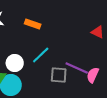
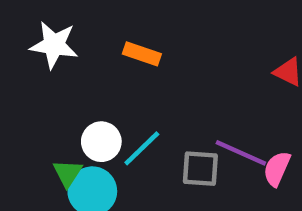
cyan line: (41, 55) -> (142, 148), moved

